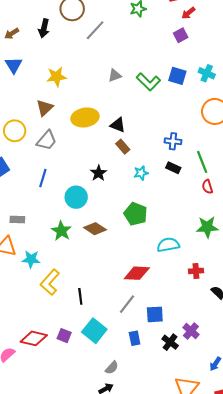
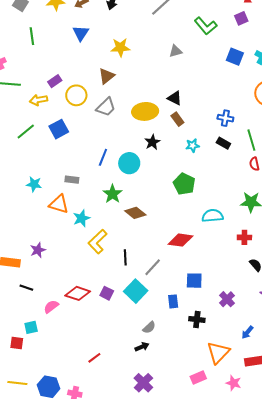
green L-shape: (148, 82) -> (206, 26), moved
yellow ellipse: (85, 117) -> (145, 111), moved
blue line: (43, 178) -> (103, 157), moved
brown diamond: (95, 229) -> (135, 213), moved
cyan star: (31, 259) -> (82, 218), turned -30
red cross: (196, 271) -> (244, 237), moved
gray line: (127, 304) -> (153, 267), moved
black cross: (170, 342) -> (197, 319), moved, turned -35

